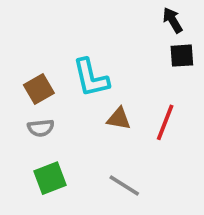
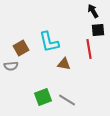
red line: (165, 122) -> (89, 49), moved, turned -30
gray semicircle: (41, 128) -> (11, 66), moved
green square: (50, 178) -> (43, 97), moved

